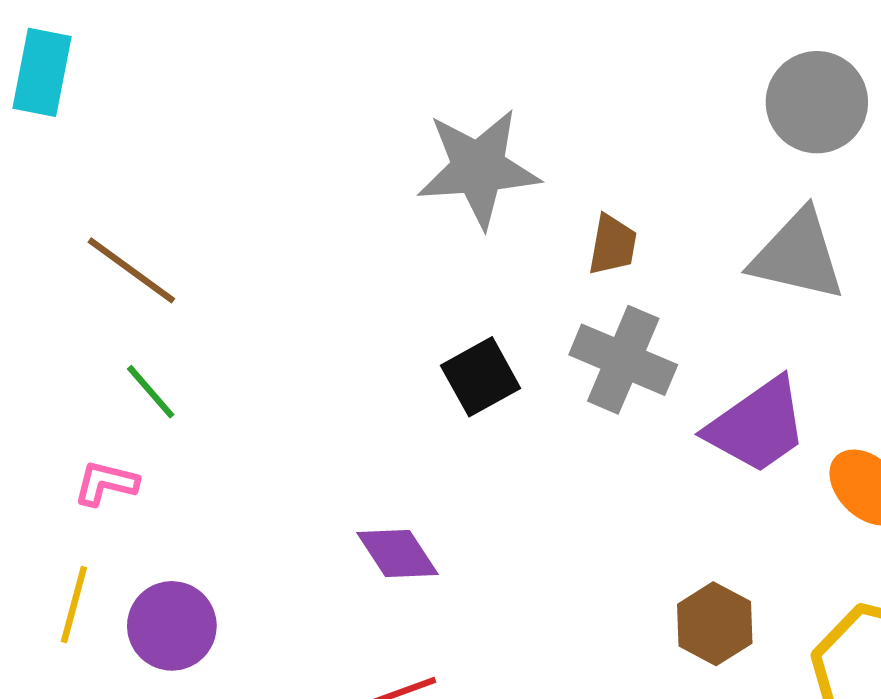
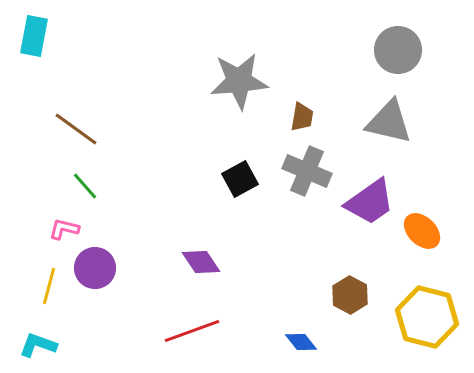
purple circle: (172, 626) -> (95, 268), moved

